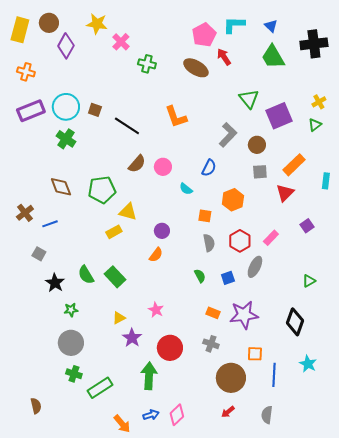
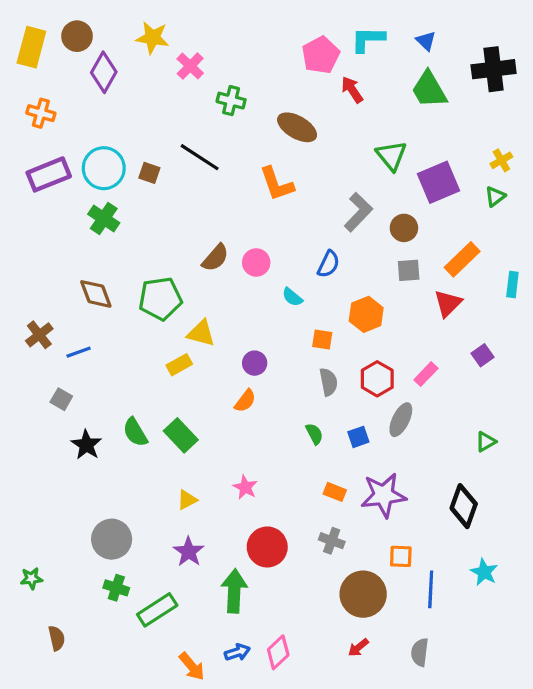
brown ellipse: (196, 68) -> (297, 127), moved
black line: (127, 126) -> (200, 157), moved
green star: (71, 310) -> (31, 578), moved
purple star: (132, 338) -> (189, 552), moved

